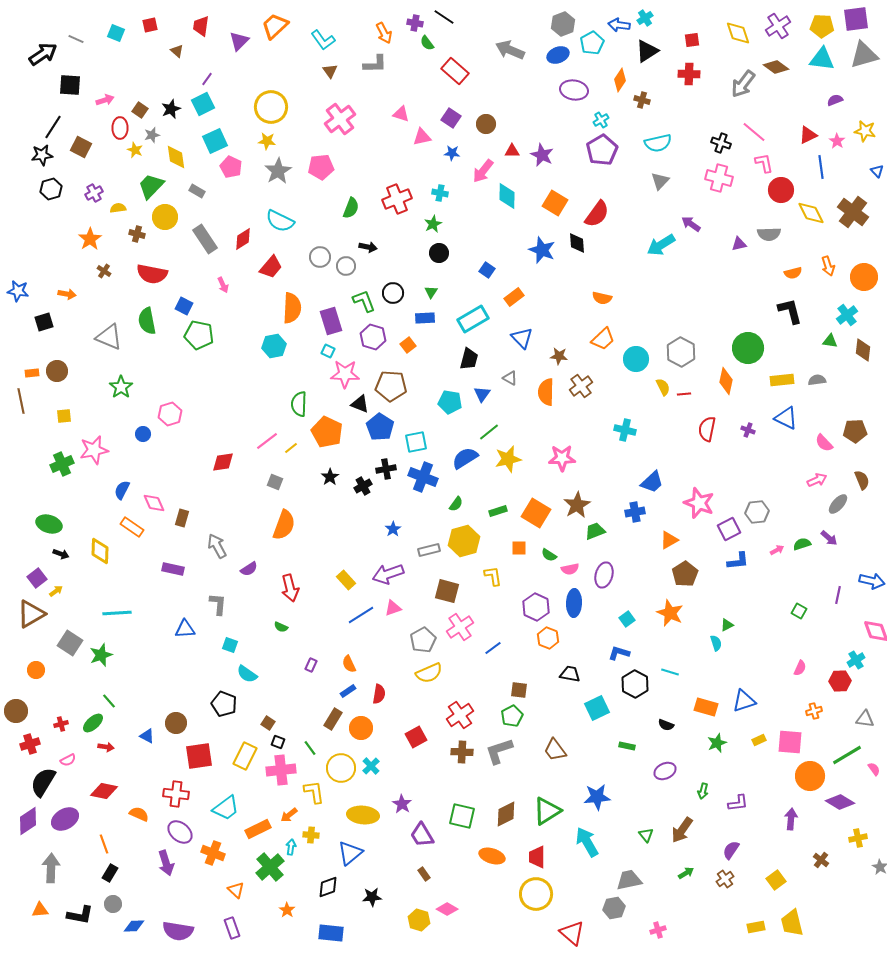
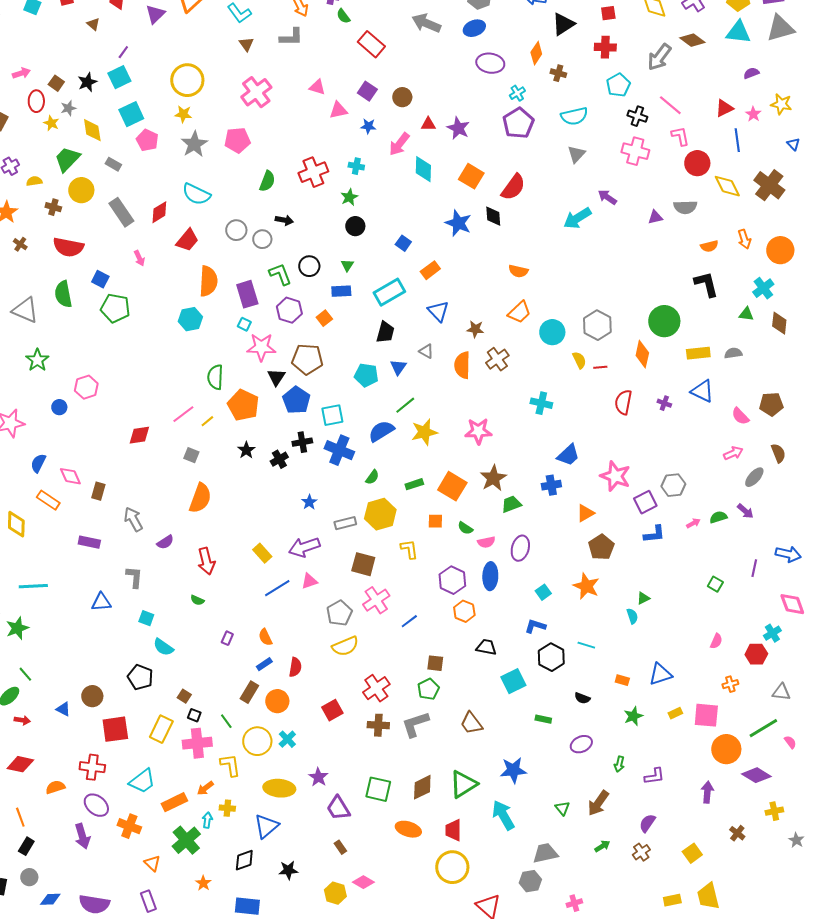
cyan pentagon: (592, 43) -> (618, 85), moved
black triangle: (360, 404) -> (276, 377), turned 42
orange rectangle: (706, 707) -> (622, 680), size x0.6
orange semicircle: (139, 814) -> (55, 787), turned -42

